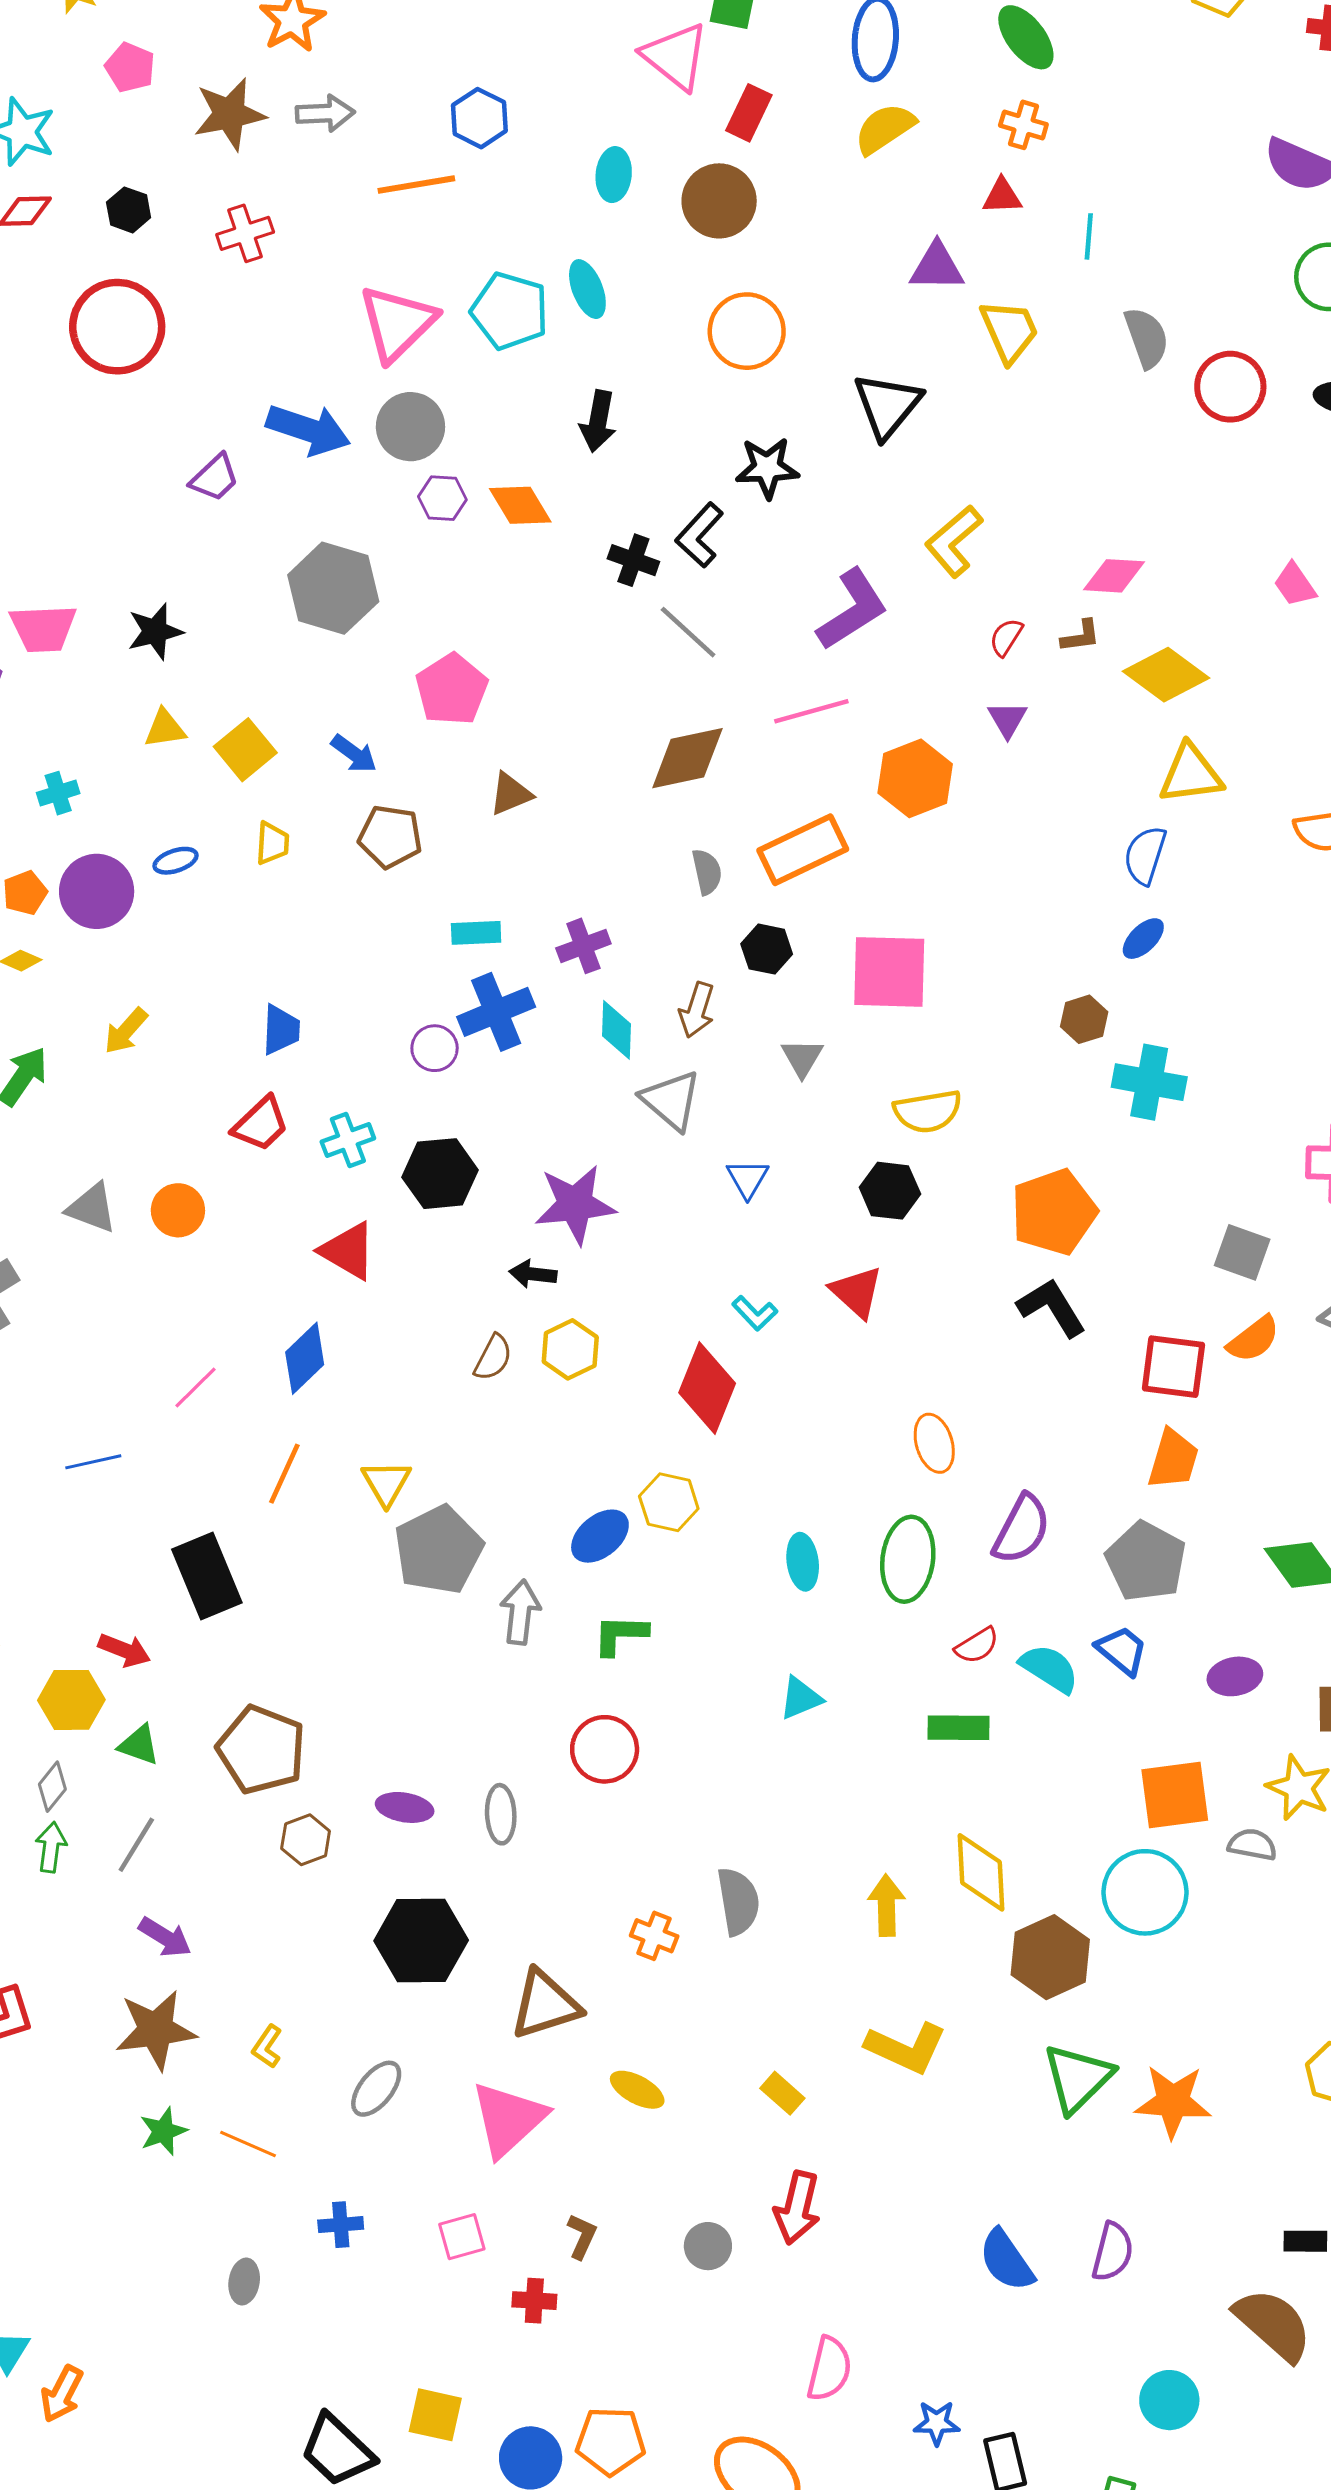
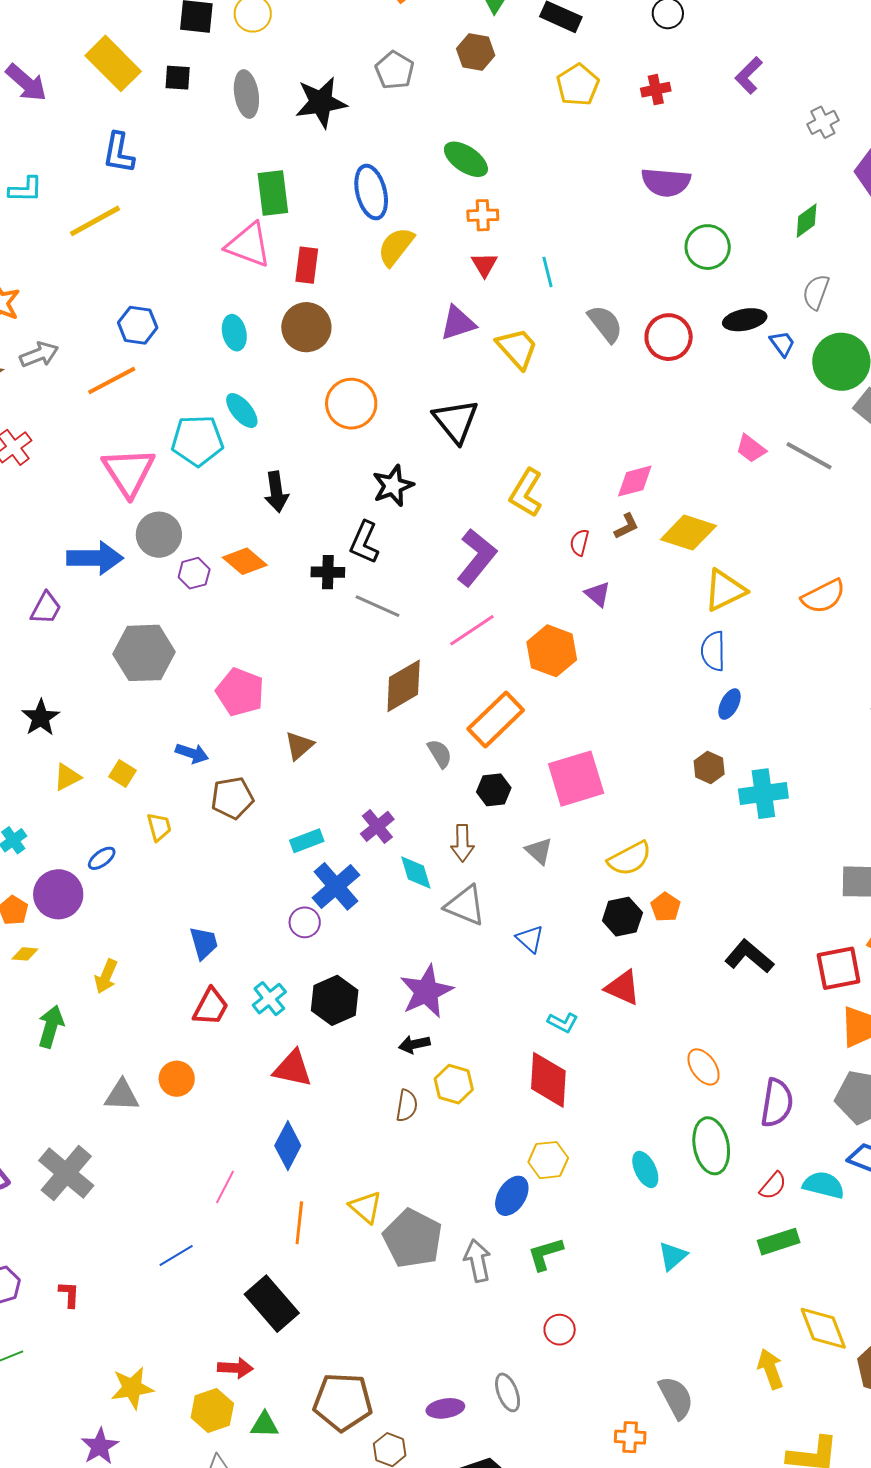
red triangle: (1002, 196) -> (484, 265), turned -40
yellow square: (245, 750) -> (122, 773), size x0.7
orange pentagon: (1054, 1212) -> (665, 907), moved, size x0.5
red circle: (605, 1749) -> (560, 1330), size x0.7

